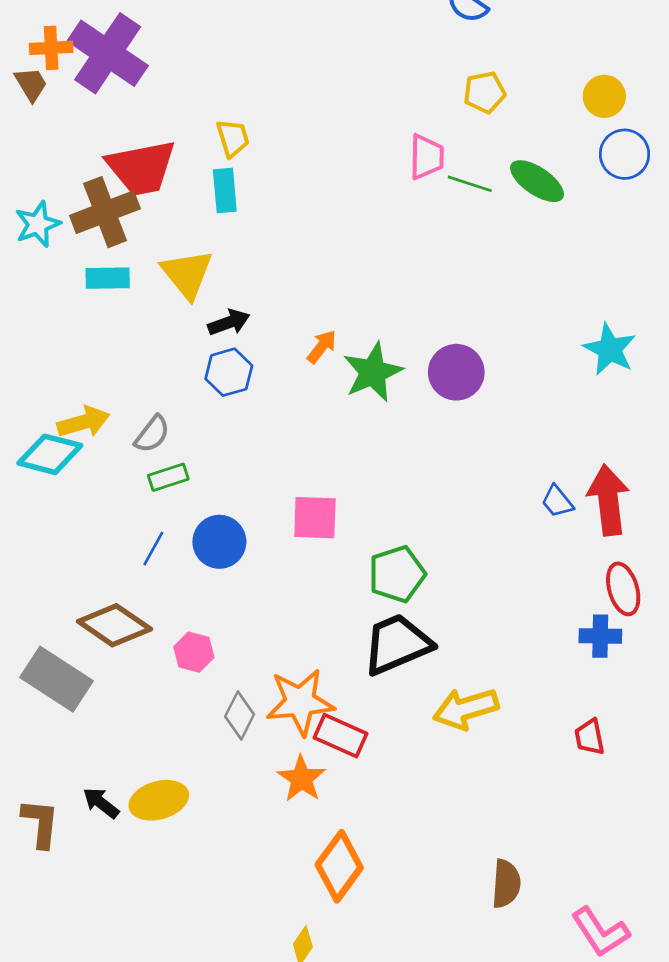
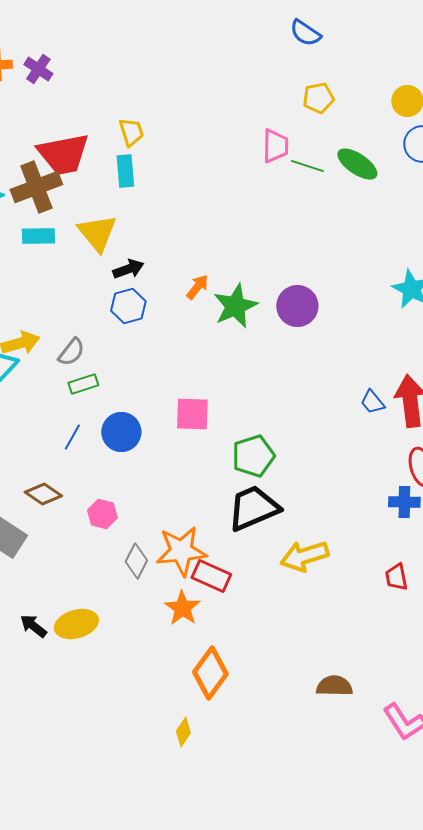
purple cross: (108, 53) -> (38, 69), size x0.5
brown diamond: (114, 625) -> (43, 494), size x0.7
brown semicircle: (506, 884) -> (334, 686), turned -93

